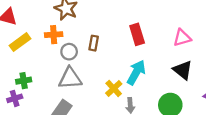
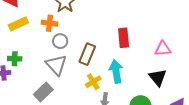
brown rectangle: (94, 43) -> (87, 54), moved, size x1.5
cyan arrow: (136, 72) -> (116, 71), turned -50
gray triangle: (70, 78) -> (56, 65), turned 40

